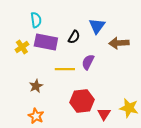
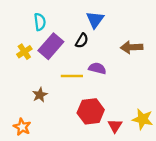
blue triangle: (97, 26) -> (95, 20), moved
purple rectangle: (46, 42) -> (51, 46), turned -60
purple semicircle: (88, 62) -> (97, 68), turned 77
orange star: (36, 116) -> (22, 127), moved

